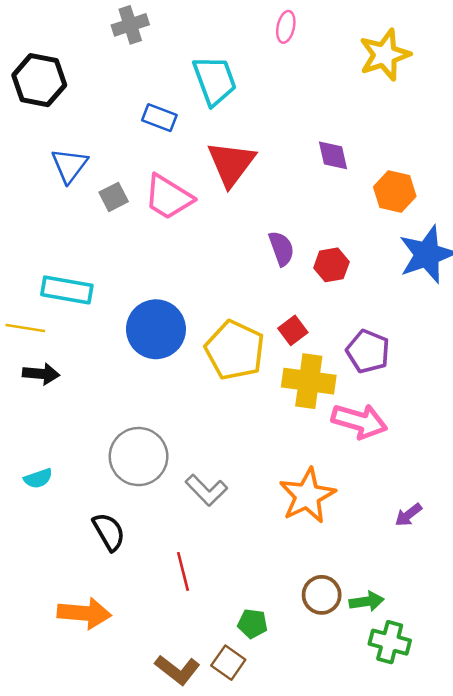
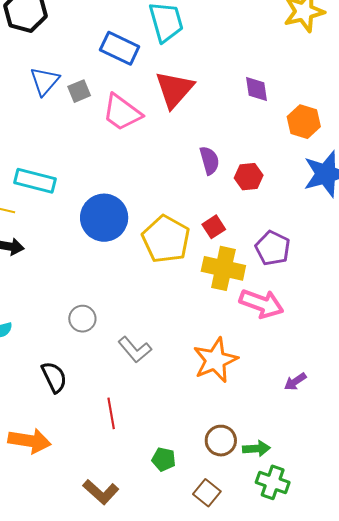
blue rectangle: (159, 118) -> (120, 48), size x1.4
gray square: (114, 197) -> (79, 91), moved
gray circle: (139, 457) -> (82, 319), size x0.6
brown square: (228, 663) -> (207, 493), moved

